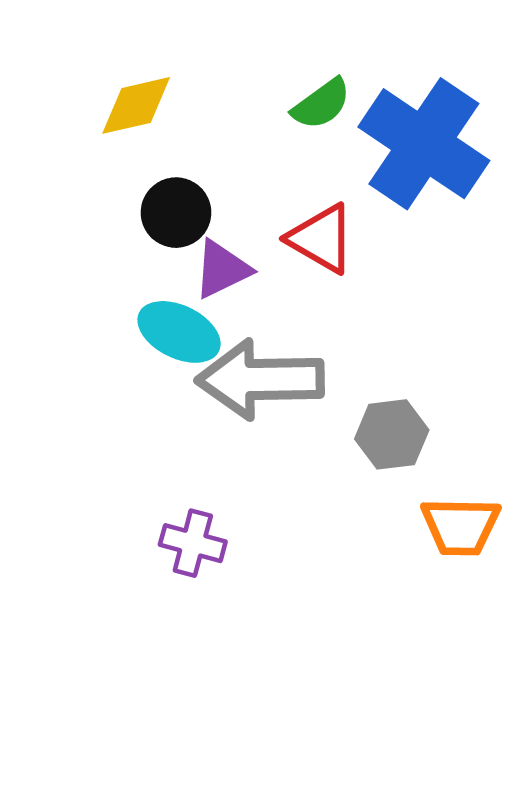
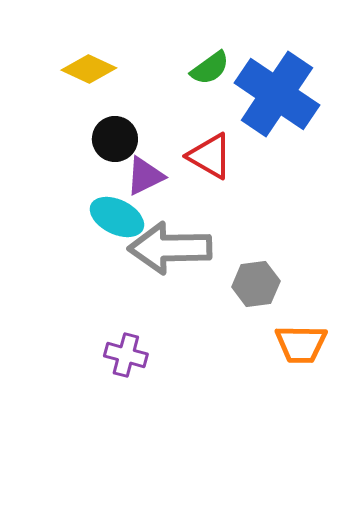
yellow diamond: (136, 105) -> (89, 69), turned 38

